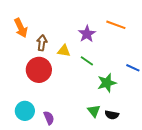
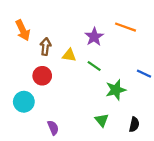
red circle: (39, 70) -> (42, 76), size x0.7
cyan circle: (25, 111) -> (24, 102), moved
black semicircle: (112, 115) -> (134, 124), moved, turned -88

